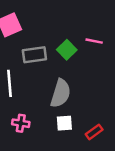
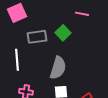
pink line: (94, 41) -> (82, 14), moved

